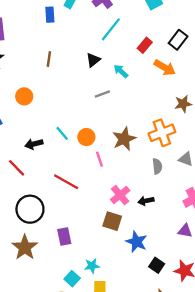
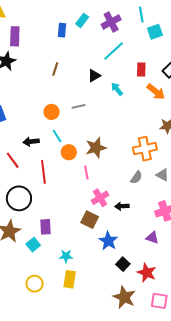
red rectangle: (145, 45) -> (141, 69), turned -48
gray line: (102, 94) -> (79, 106), moved
orange circle: (24, 96) -> (52, 112), moved
orange circle: (86, 137) -> (69, 152), moved
brown star: (124, 139) -> (96, 148), moved
pink line: (100, 159) -> (86, 173), moved
gray semicircle: (157, 166) -> (136, 177), turned 32
red line: (66, 182) -> (43, 172), moved, turned 45
cyan square: (72, 279) -> (33, 245), moved

